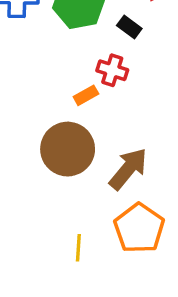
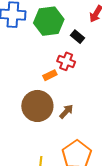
brown arrow: (128, 169) -> (66, 111), moved, size x0.6

